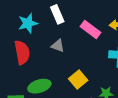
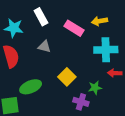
cyan star: (28, 23) -> (14, 28), turned 30

